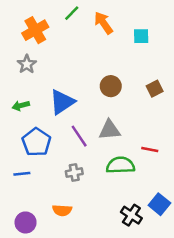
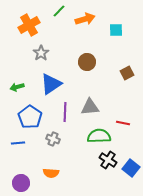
orange arrow: (103, 23) -> (85, 19), turned 108
gray star: (27, 64) -> (41, 53), moved
brown circle: (111, 86) -> (87, 62), moved
purple line: (79, 136) -> (65, 112), turned 36
gray cross: (74, 173) -> (53, 139), moved, turned 32
black cross: (131, 215) -> (108, 160), moved

